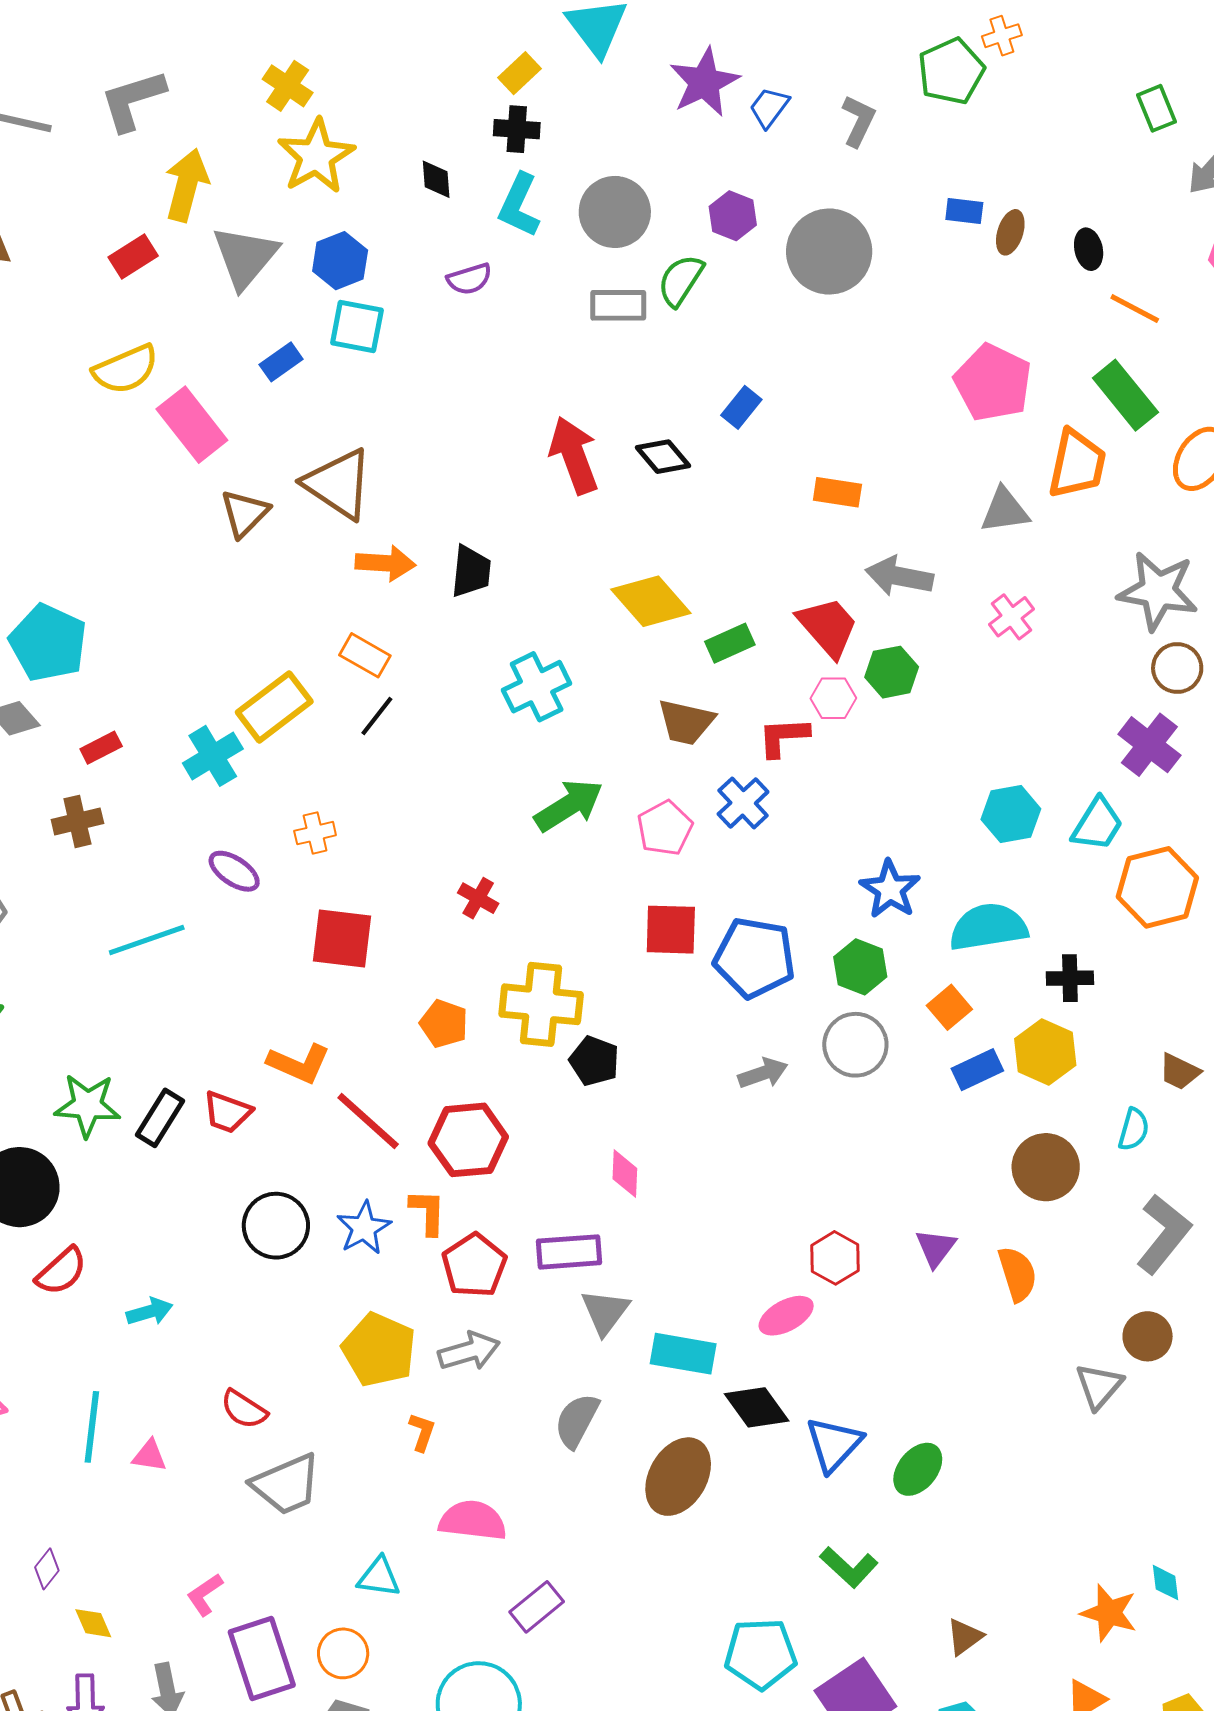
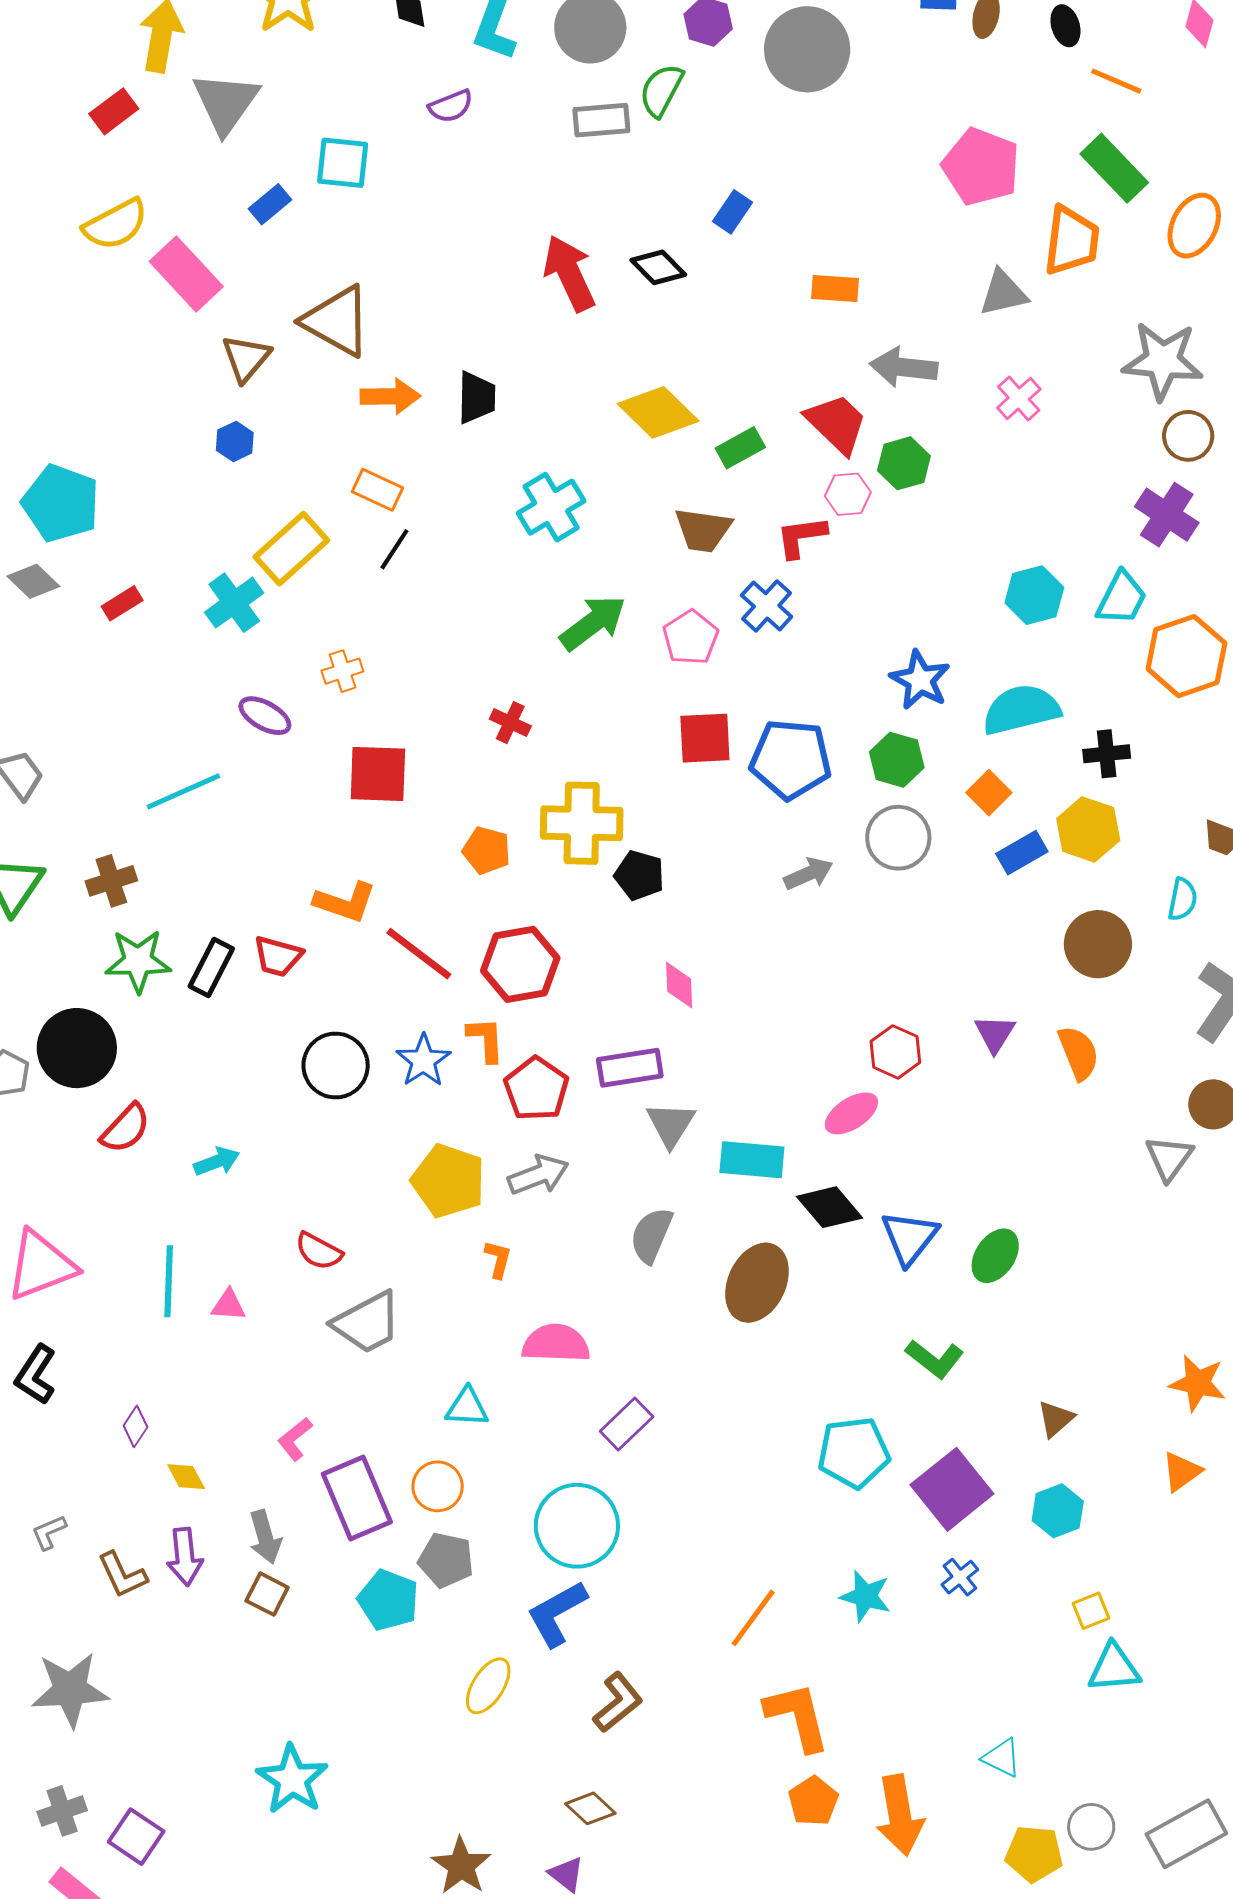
blue hexagon: (340, 261) -> (235, 441), moved, size x0.7
brown cross: (77, 821) -> (111, 881), moved

